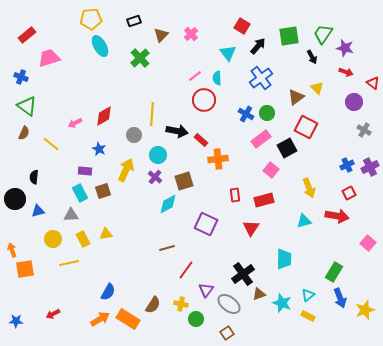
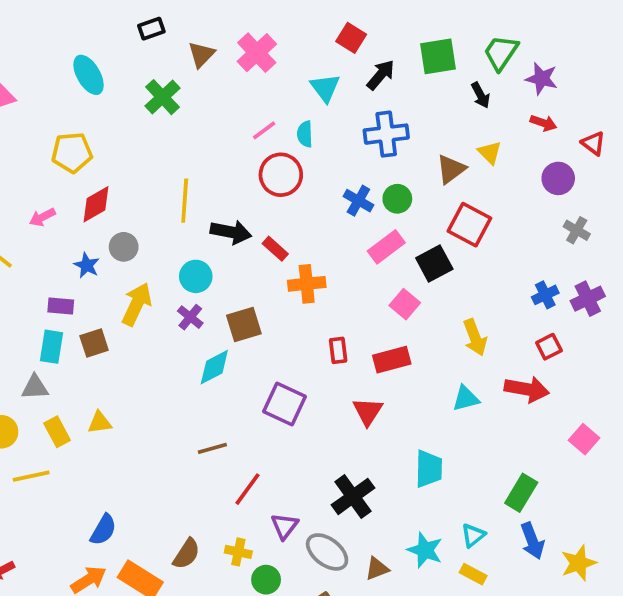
yellow pentagon: (91, 19) -> (72, 153), moved
pink cross: (191, 34) -> (257, 53), size x1.5
blue cross: (261, 78) -> (386, 134), turned 30
gray circle: (134, 135) -> (124, 247), moved
cyan rectangle: (80, 193) -> (52, 347), turned 36
brown triangle: (259, 294) -> (377, 569), moved

